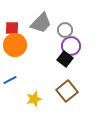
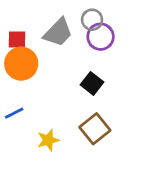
gray circle: (65, 30) -> (92, 20), moved
purple circle: (71, 46) -> (101, 37), moved

